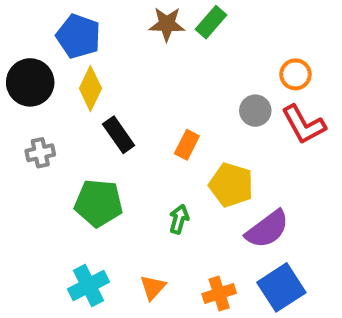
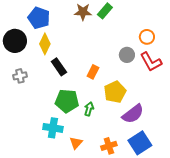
yellow pentagon: (231, 185) -> (115, 92), turned 30
green pentagon: (98, 203) -> (67, 101), moved
cyan cross: (88, 285) -> (53, 128), moved, turned 36

